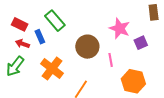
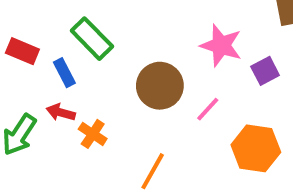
red arrow: (22, 44) -> (61, 112), moved
pink line: (111, 60) -> (208, 109), turned 56
orange cross: (52, 68) -> (93, 134), size x0.6

